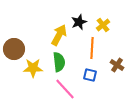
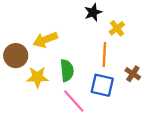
black star: (79, 22) -> (93, 12), moved
yellow arrow: (59, 35) -> (45, 40), moved, turned -140
blue square: (90, 75) -> (102, 85), size x1.5

